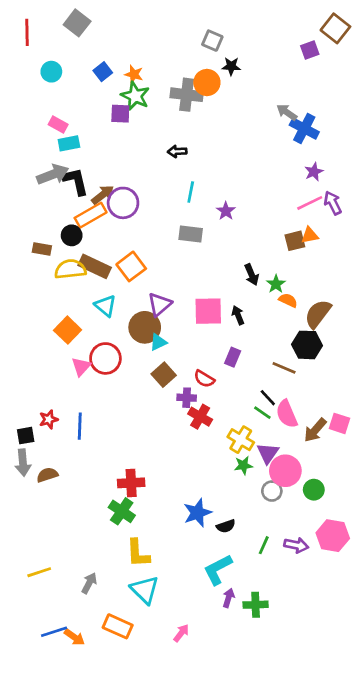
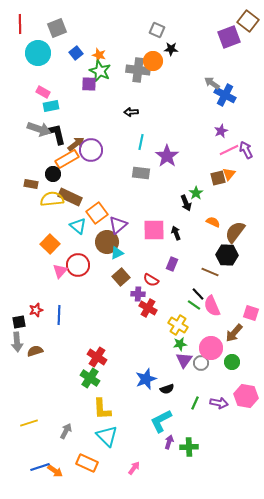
gray square: (77, 23) -> (57, 28), moved, turned 30
purple square: (310, 50) -> (229, 37), size x1.6
cyan circle: (51, 72) -> (38, 53), size x1.6
purple star: (314, 172) -> (221, 131), moved
gray arrow: (53, 174) -> (39, 129), turned 40
purple star: (226, 211) -> (167, 156), size x1.6
orange triangle: (310, 235) -> (229, 174), turned -40
orange square: (131, 266) -> (97, 213), moved
green star: (276, 284) -> (196, 193), moved
brown arrow: (315, 430) -> (234, 333), moved
purple triangle: (268, 453) -> (184, 360), moved
red cross: (131, 483) -> (97, 357), turned 36

